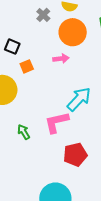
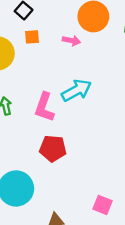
pink L-shape: (57, 122) -> (44, 107), turned -76

